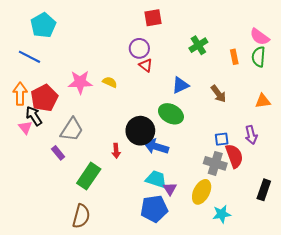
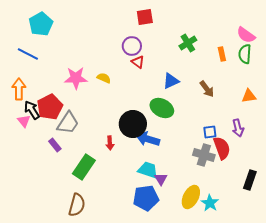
red pentagon: (44, 98) -> (50, 107), moved
yellow ellipse: (202, 192) -> (191, 197), moved
cyan star: (222, 214) -> (210, 203), turned -30

